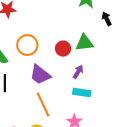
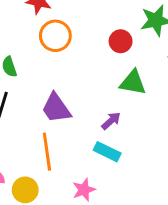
orange circle: (27, 45) -> (55, 36), moved
red circle: (63, 49) -> (121, 41), moved

